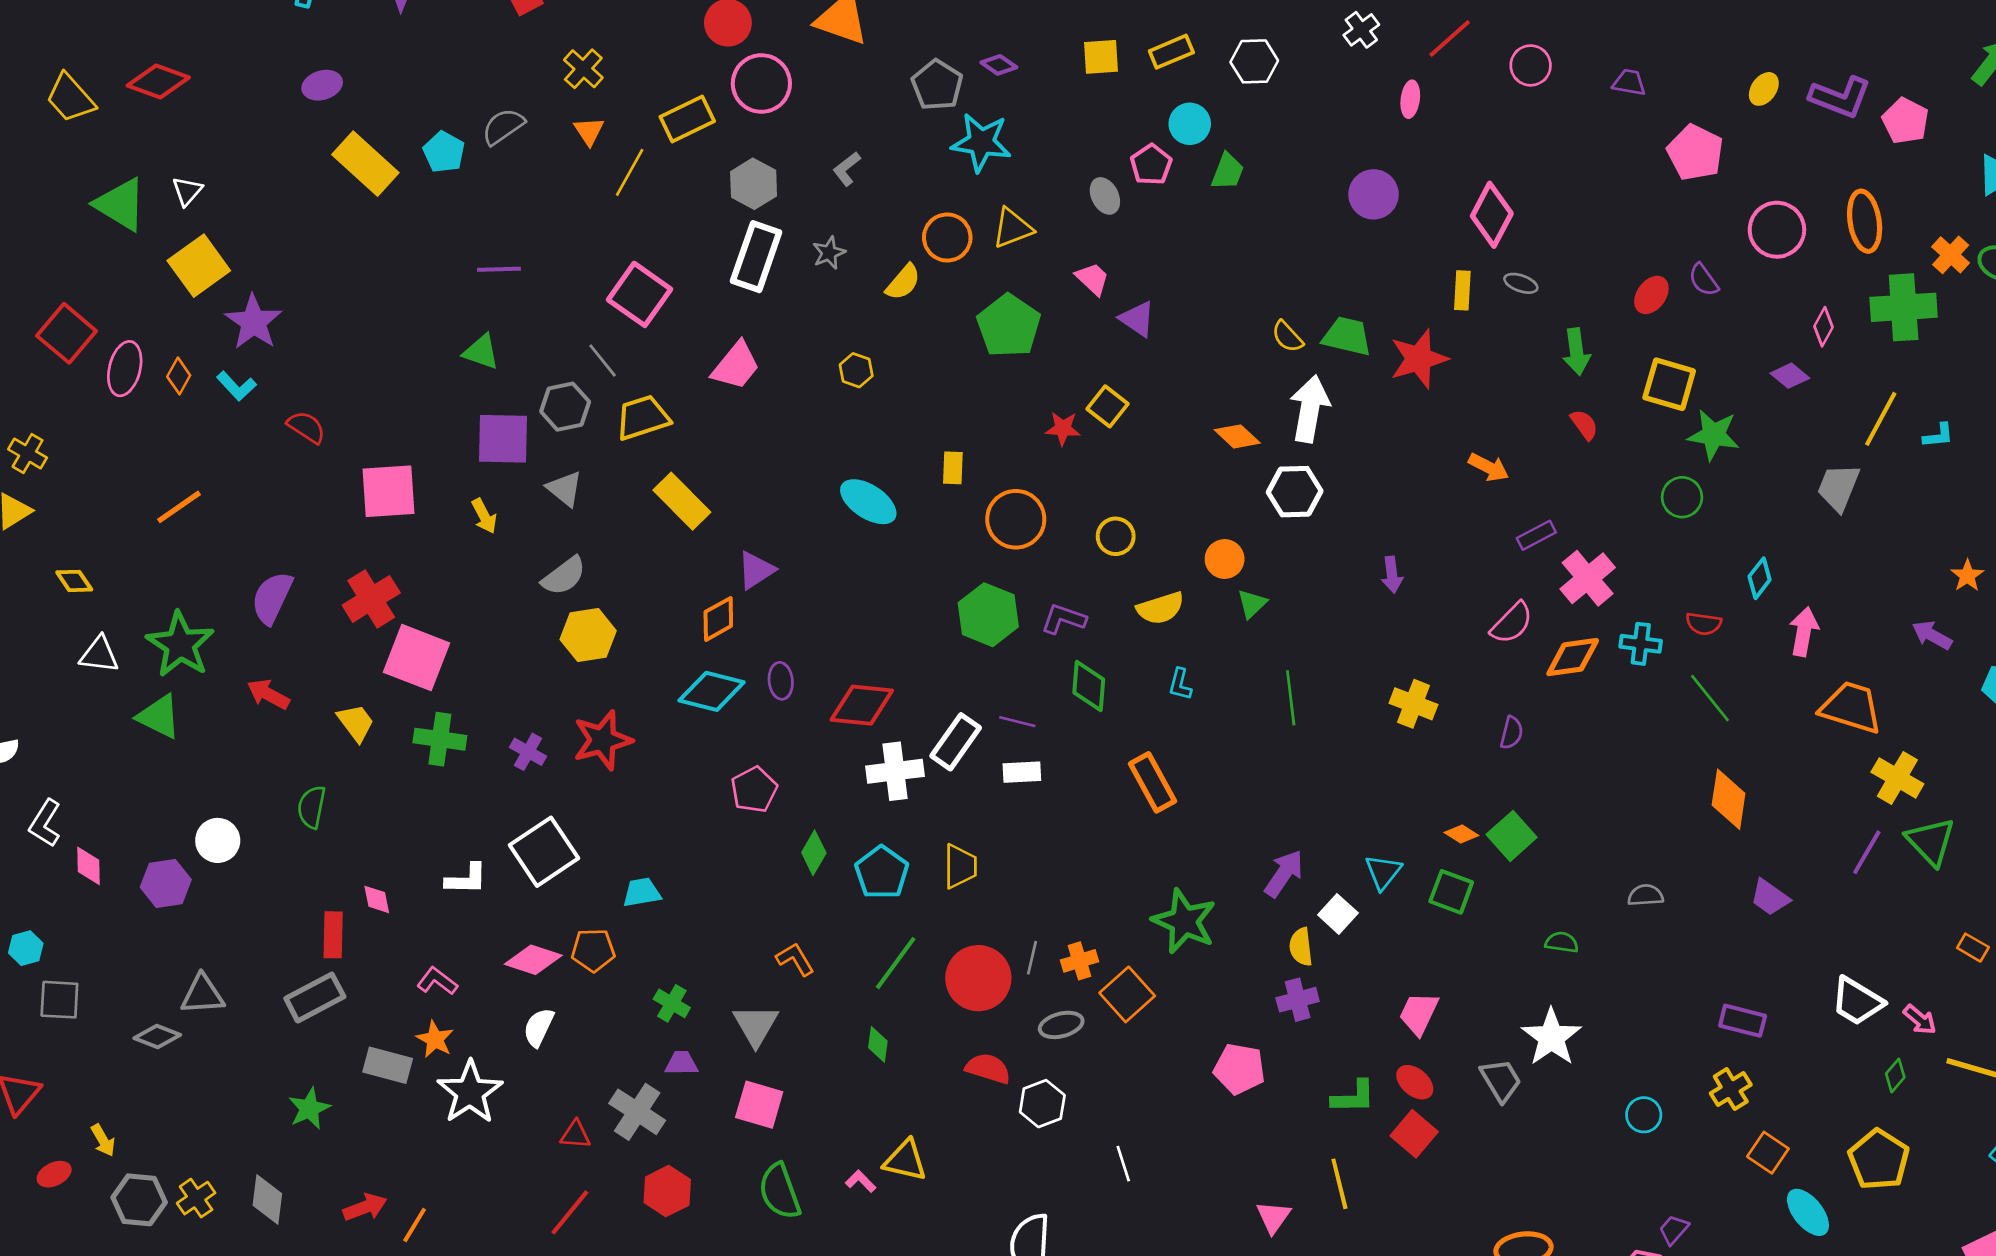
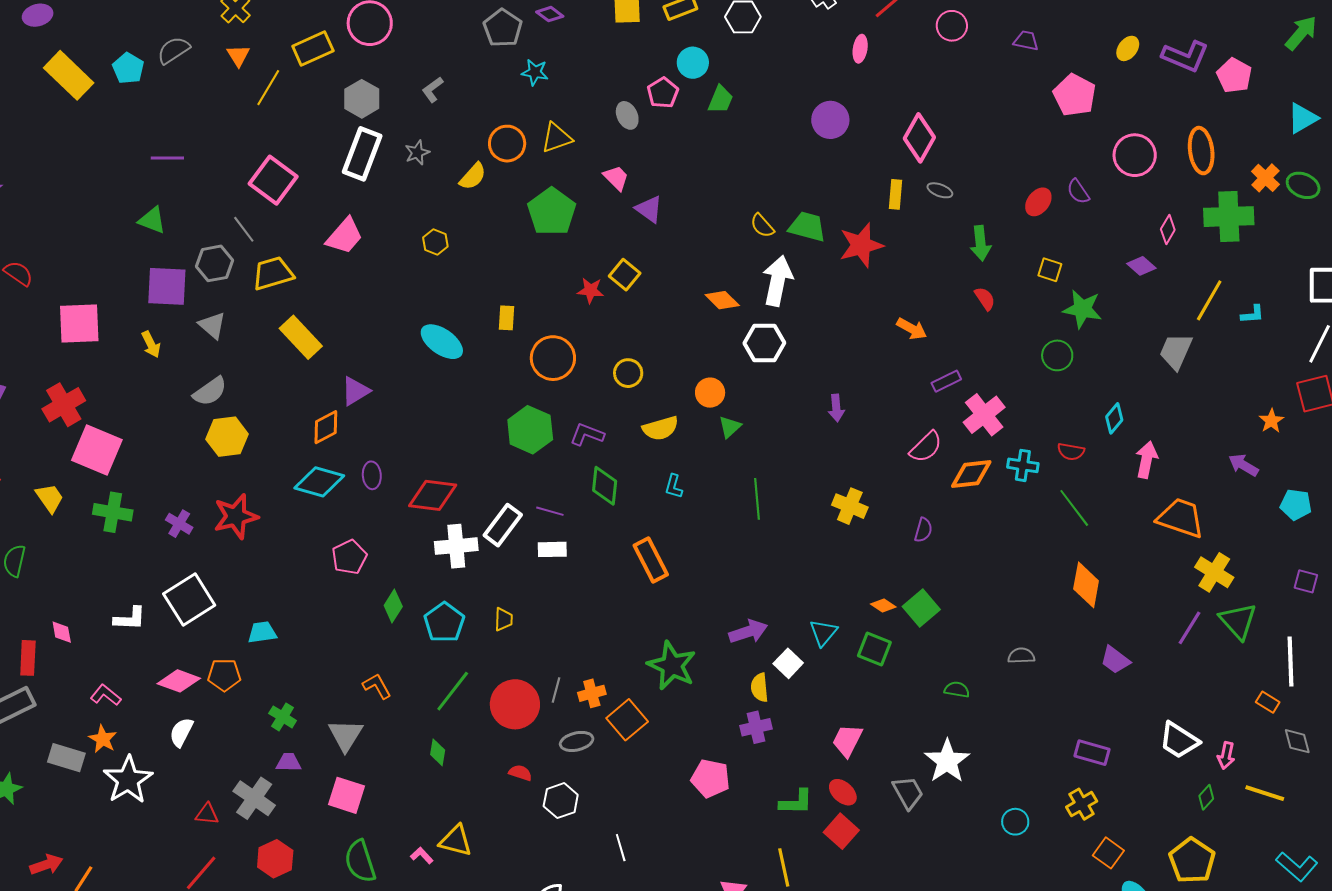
cyan star: (981, 142) -> (535, 72), size x0.6
yellow square: (1669, 384) -> (1050, 270), size x0.6
yellow trapezoid: (960, 866) -> (504, 619), size x0.7
purple arrow: (1284, 873) -> (748, 632), turned 36
pink arrow: (1920, 1020) -> (1226, 756), turned 60
red semicircle: (988, 1068) -> (520, 773), size x0.7

